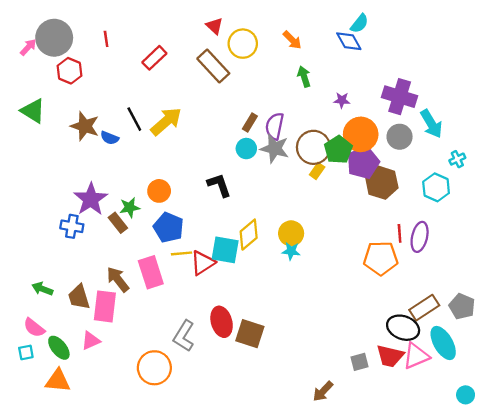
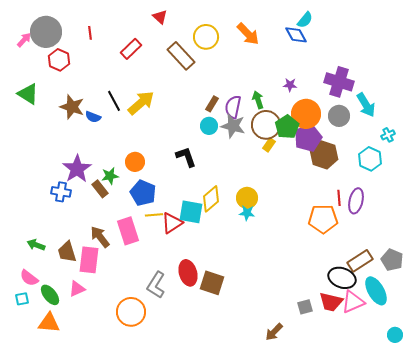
red triangle: (214, 26) -> (160, 17), moved
orange arrow: (292, 40) -> (248, 34), size x1.4
green arrow: (304, 77) -> (258, 100), moved

